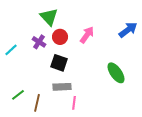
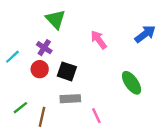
pink arrow: (87, 35) -> (99, 40), turned -72
red circle: (60, 37) -> (40, 69), moved
pink line: (74, 103) -> (96, 116), moved, turned -32

